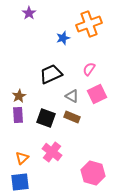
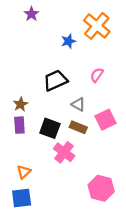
orange cross: (89, 24) -> (97, 26), turned -30
pink square: (97, 94) -> (105, 120), moved
pink cross: (52, 152) -> (64, 152), moved

